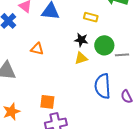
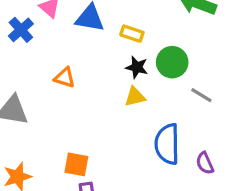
yellow rectangle: (91, 17) -> (132, 34), moved
green circle: (104, 45) -> (172, 62), moved
gray line: (122, 55) -> (201, 95), turned 32

